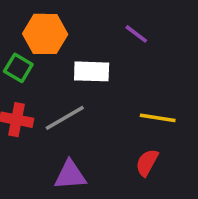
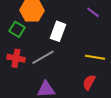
purple line: (136, 34) -> (93, 12), moved
white rectangle: (92, 71) -> (58, 31), turned -72

